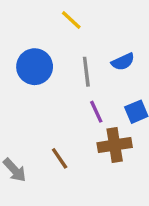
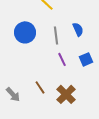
blue semicircle: (123, 62) -> (78, 29), turned -88
brown cross: (115, 145) -> (66, 94), moved, turned -36

